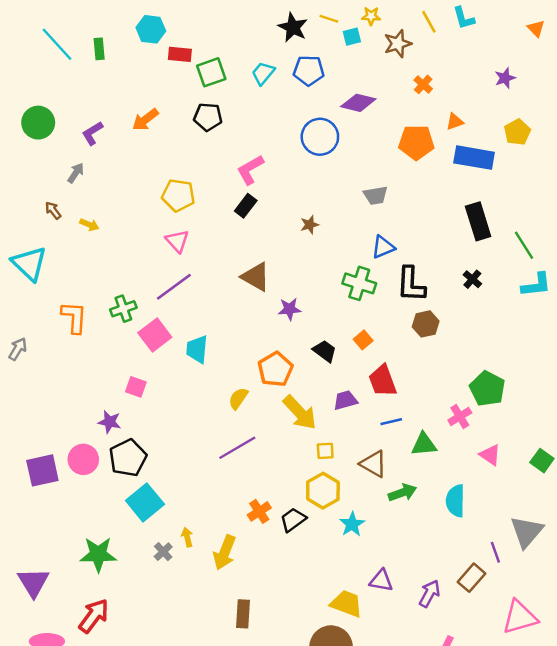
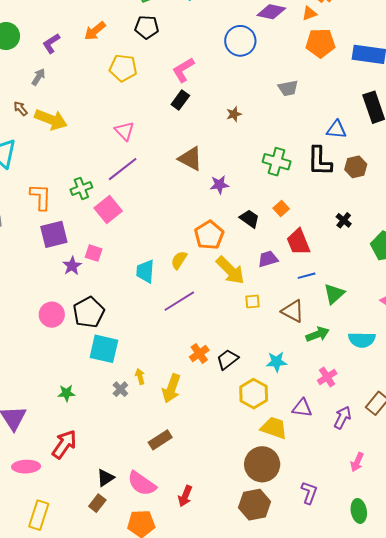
orange triangle: (455, 122) -> (309, 13), moved
yellow pentagon: (178, 195) -> (123, 68), moved
yellow arrow: (89, 225) -> (51, 119), size x2.0
blue triangle: (383, 247) -> (336, 130), moved, turned 30
black cross: (472, 279) -> (344, 220), moved
brown hexagon: (426, 324) -> (356, 167), moved
cyan trapezoid: (197, 349) -> (145, 271), moved
pink cross: (460, 416) -> (327, 377), moved
purple star: (110, 422) -> (72, 266), moved, turned 30
green triangle: (424, 444) -> (334, 294), turned -35
purple square: (42, 470) -> (54, 234), moved
yellow hexagon: (323, 491) -> (254, 394), moved
cyan semicircle: (455, 501) -> (362, 340), turned -88
cyan square: (145, 502) -> (104, 349), turned -36
cyan star: (352, 524) -> (277, 362), turned 30
green star: (98, 554) -> (67, 393), size x0.6
brown rectangle: (243, 614) -> (160, 440), moved, turned 55

